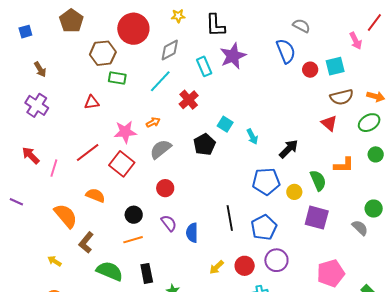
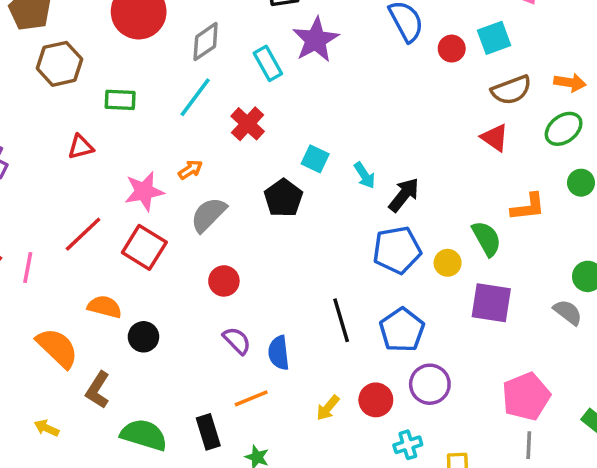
brown hexagon: (103, 53) -> (59, 64), moved
black arrow: (289, 149) -> (404, 195), moved
black circle: (134, 215) -> (143, 337), moved
orange line: (133, 240) -> (251, 398), moved

